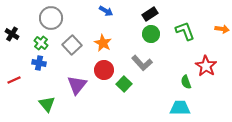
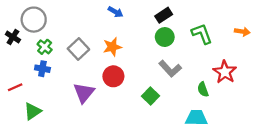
gray circle: (51, 18) -> (34, 20), moved
orange star: (103, 43) -> (112, 47), turned 30
gray L-shape: (142, 63) -> (170, 69), moved
green square: (124, 84) -> (151, 96), moved
green triangle: (47, 104) -> (33, 111), moved, turned 36

